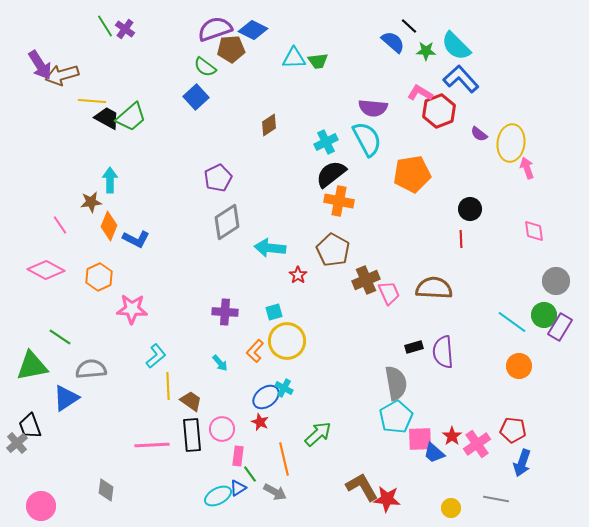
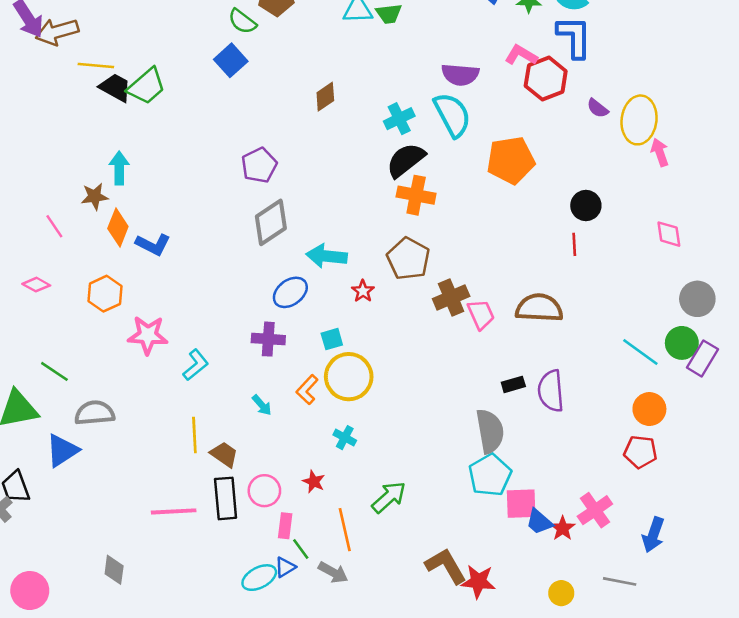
blue L-shape: (461, 79) -> (574, 37), turned 42
pink diamond: (46, 270) -> (36, 285), size x0.6
cyan L-shape: (156, 356) -> (196, 365), moved
blue ellipse: (266, 397) -> (290, 292), moved
red pentagon: (513, 430) -> (640, 452), moved
red star: (452, 436) -> (563, 528), moved

